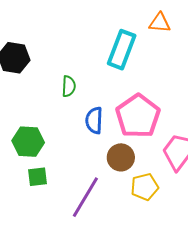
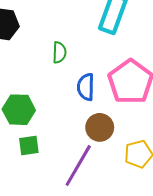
brown circle: (121, 157) -> (100, 127), moved

